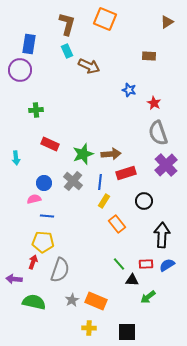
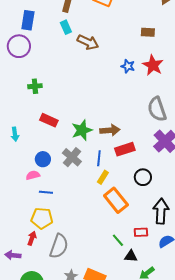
red star: (154, 103) -> (153, 65), moved, size x1.5
orange rectangle: (117, 224) -> (116, 200), size x1.4
red rectangle: (146, 264) -> (141, 232), moved

